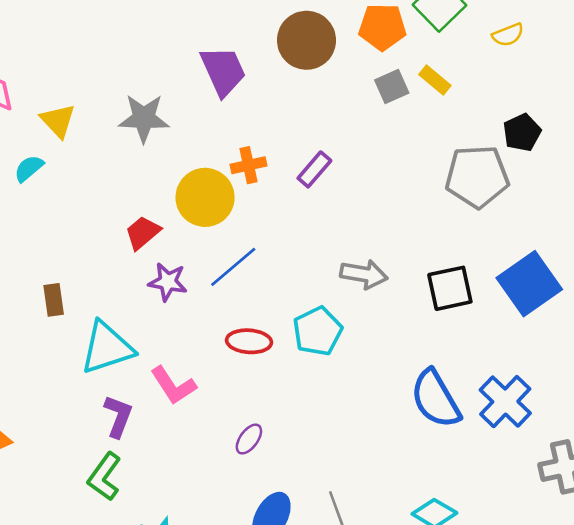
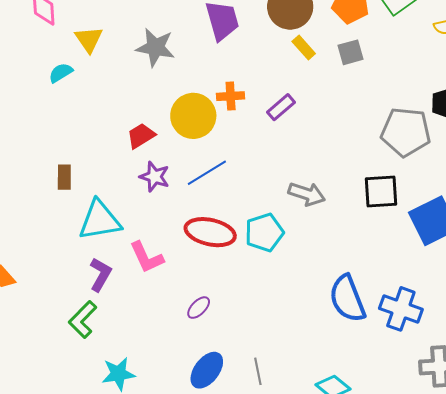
yellow rectangle: (435, 80) -> (304, 47), moved
black square: (450, 288) -> (381, 191), moved
red ellipse: (249, 341) -> (210, 232), size x1.4
blue cross: (505, 402) -> (401, 309), turned -33

